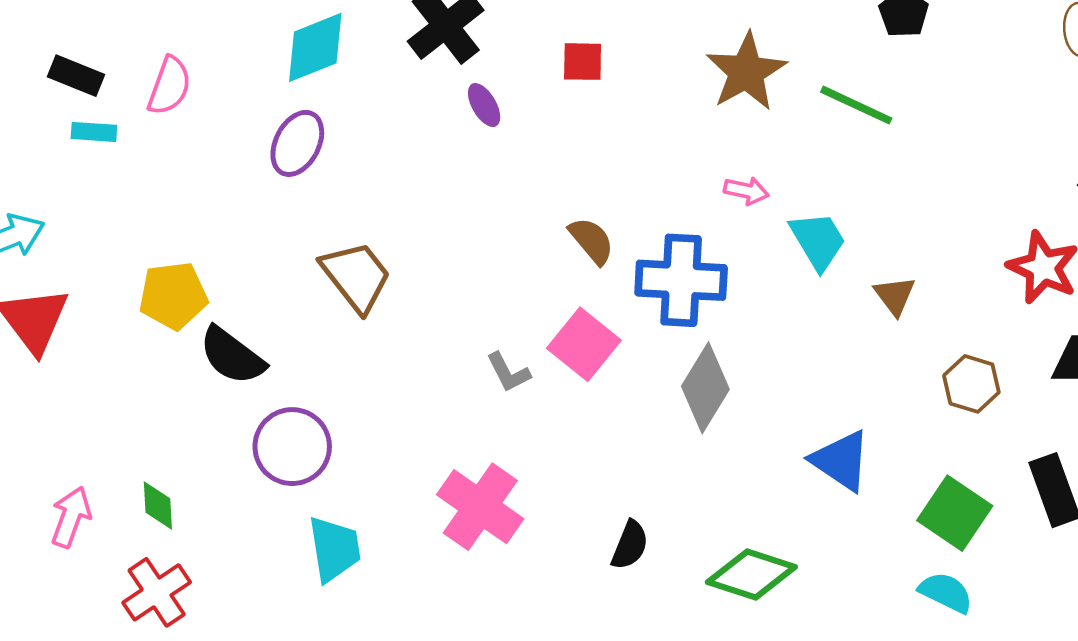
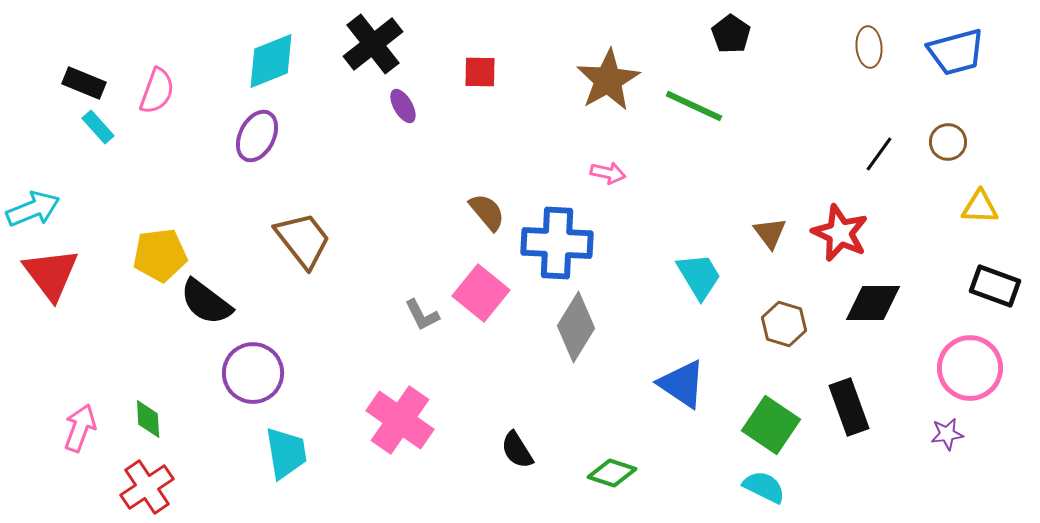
cyan rectangle: (94, 132) -> (98, 127), turned 44
cyan trapezoid: (818, 241) -> (699, 276), moved
brown triangle: (895, 296) -> (770, 233), moved
black semicircle: (630, 545) -> (517, 450), turned 126
green diamond: (751, 575) -> (612, 473), size x0.7

